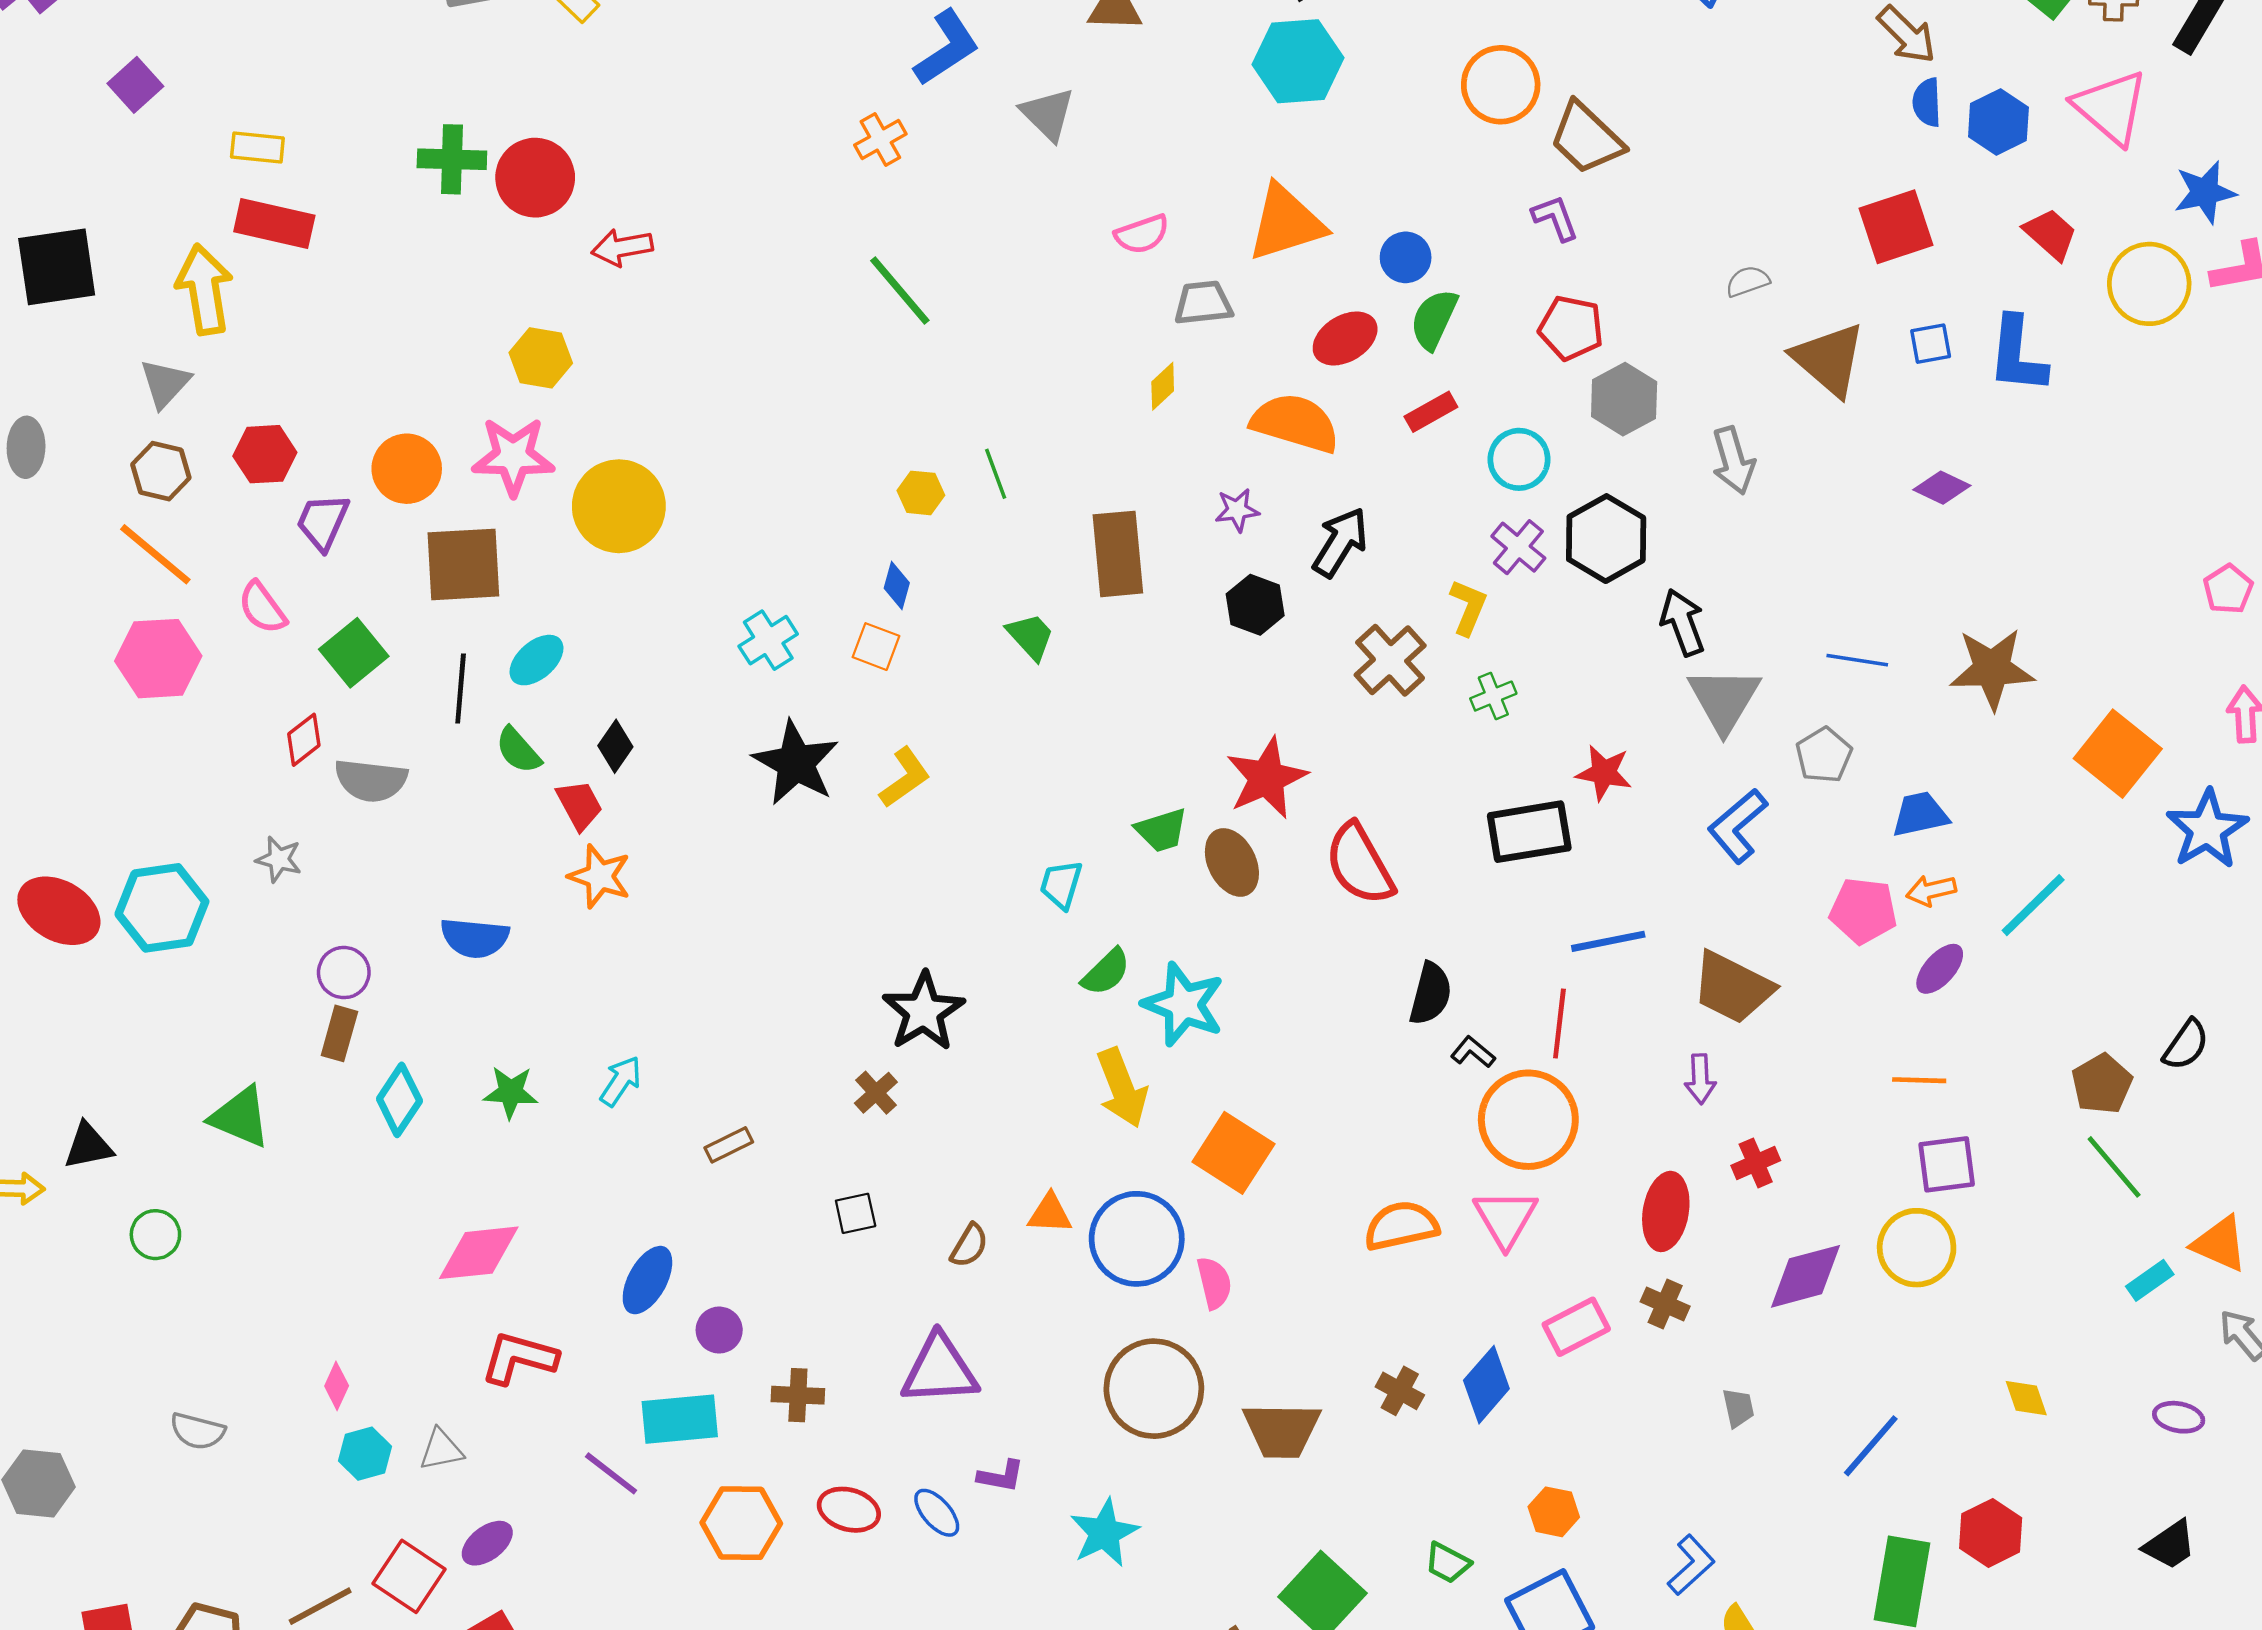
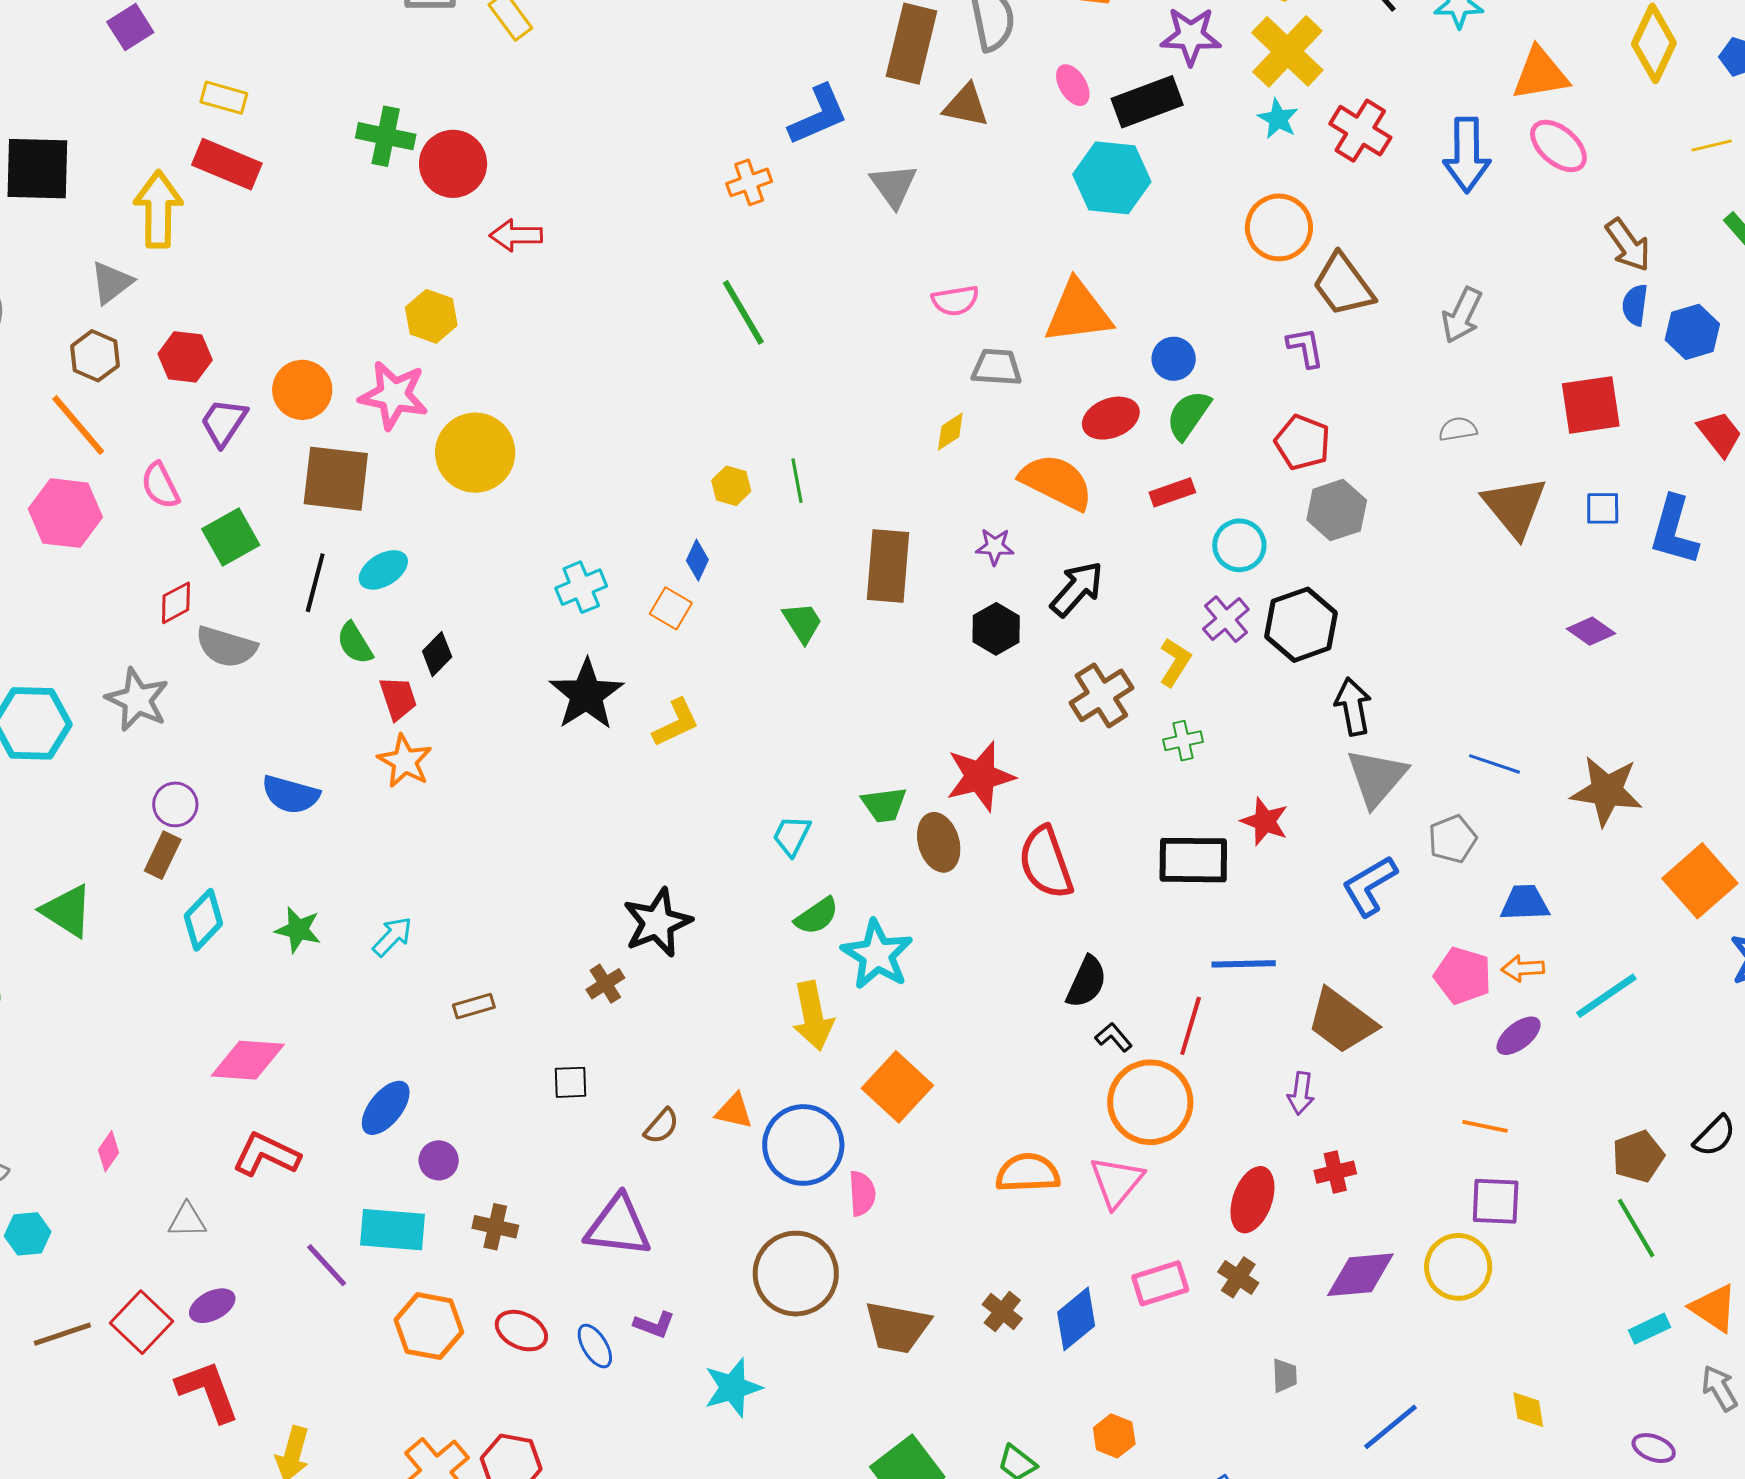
gray arrow: (1733, 461) -> (1462, 315), moved, turned 32
gray star: (279, 859) -> (137, 700), size x1.6
cyan hexagon: (365, 1454) -> (28, 1234), moved

